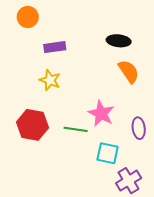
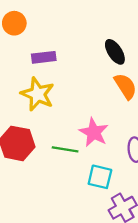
black ellipse: (119, 41) -> (115, 52), turned 50
yellow star: (50, 80) -> (38, 94), size x1.4

